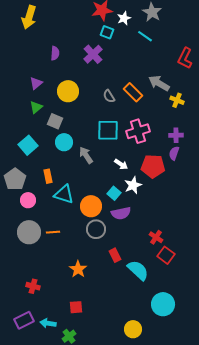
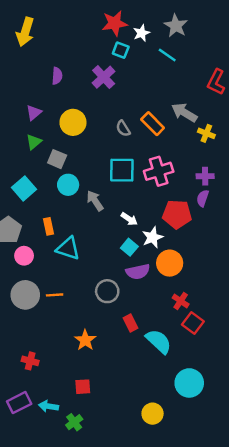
white arrow: (121, 164) -> (129, 219), moved
orange circle: (91, 206) -> (170, 263), moved

